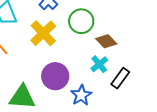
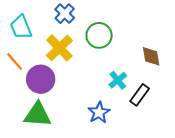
brown diamond: (106, 41) -> (151, 56), moved, turned 35
purple circle: (55, 76) -> (41, 79), moved

